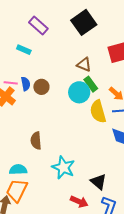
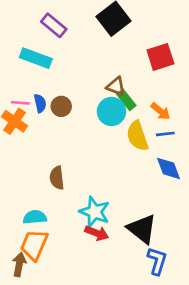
cyan rectangle: (24, 50) -> (36, 58), size x1.6
brown triangle: (84, 65) -> (116, 86), moved
black triangle: (98, 182) -> (142, 229), size x1.4
red arrow: (79, 202) -> (97, 233), moved

